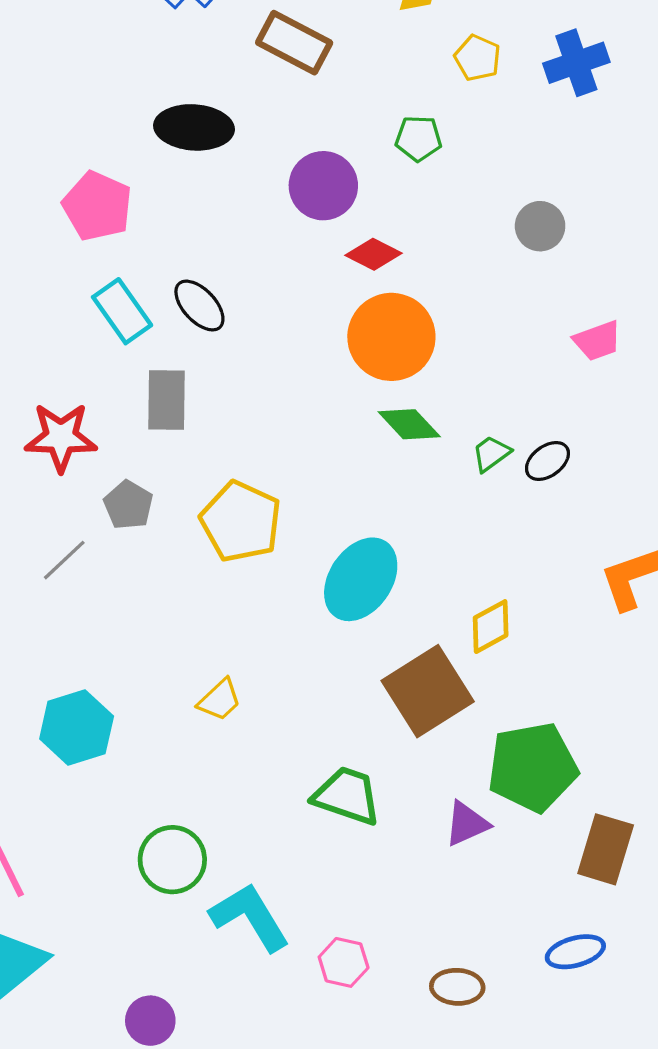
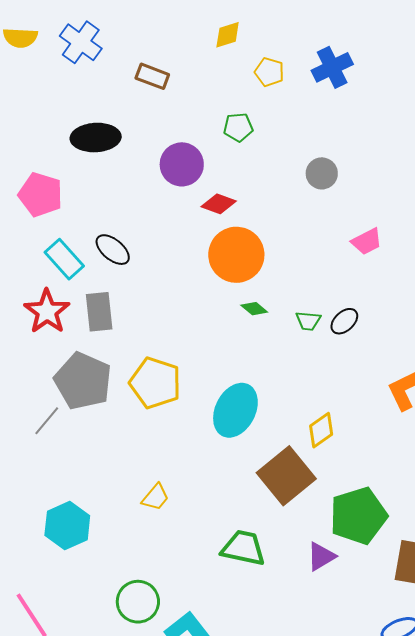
brown rectangle: (294, 43) -> (152, 76), size x0.7
green diamond: (409, 424) -> (254, 309), size x0.7
red star: (61, 437) -> (47, 311), moved, turned -30
green trapezoid: (491, 454) -> (308, 321), turned -132
gray pentagon: (128, 505) -> (83, 381), size x1.8

